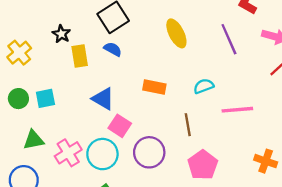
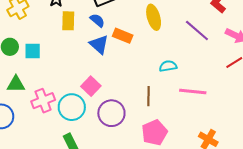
purple line: (229, 39) -> (197, 31), turned -36
orange rectangle: (154, 87) -> (123, 36), moved
blue triangle: (103, 99) -> (99, 44), moved

